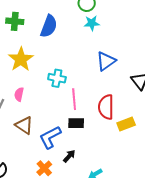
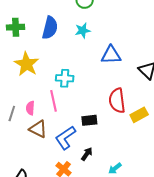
cyan star: (92, 23) -> (83, 30), moved
blue triangle: (106, 61) -> (111, 55), turned 40
pink semicircle: (19, 94) -> (30, 108), moved
pink line: (74, 99) -> (54, 101), moved

